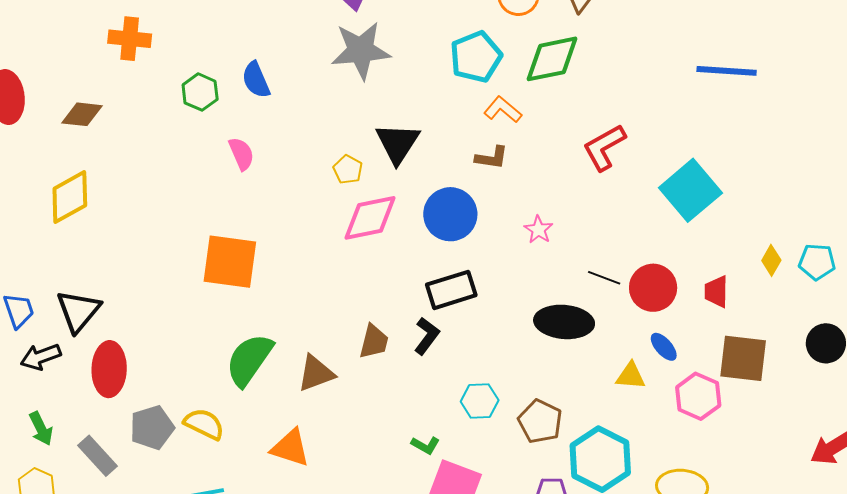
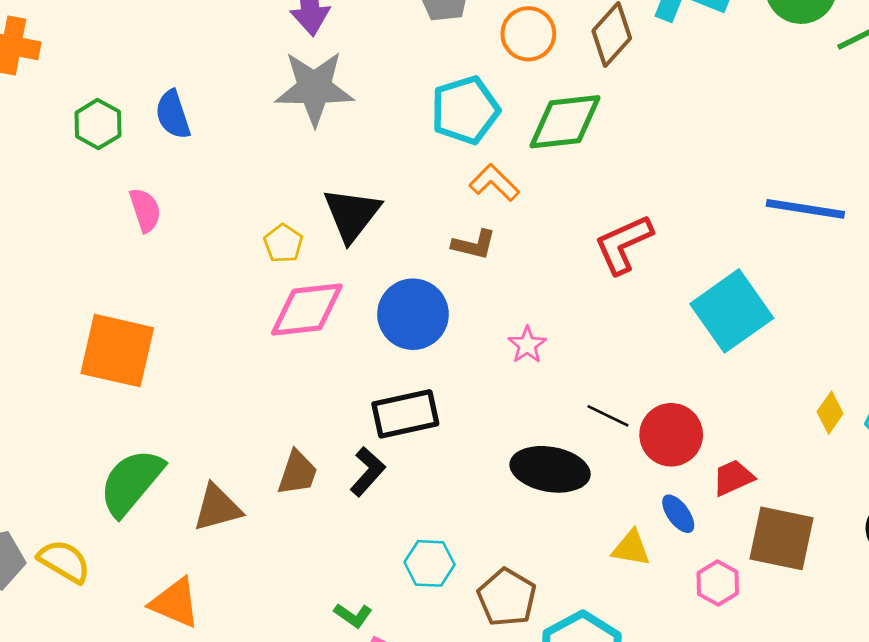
blue line: (727, 71) -> (805, 209), moved
red trapezoid: (716, 292) -> (733, 478), moved, turned 60
pink hexagon: (698, 396) -> (718, 583), size x0.7

